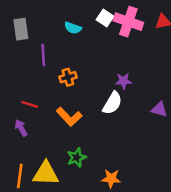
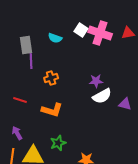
gray rectangle: (21, 29) -> (26, 45), moved
white semicircle: (112, 103) -> (102, 96), moved, turned 30
orange L-shape: (69, 117) -> (52, 110), turned -30
purple arrow: (21, 128) -> (17, 133), moved

